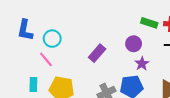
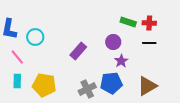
pink line: (46, 59) -> (17, 57), moved

